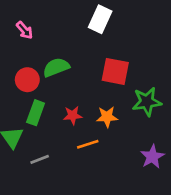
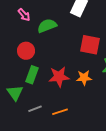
green semicircle: (56, 67) -> (47, 26), moved
red star: (73, 115) -> (59, 77), size x1.5
orange line: (88, 144) -> (60, 112), moved

